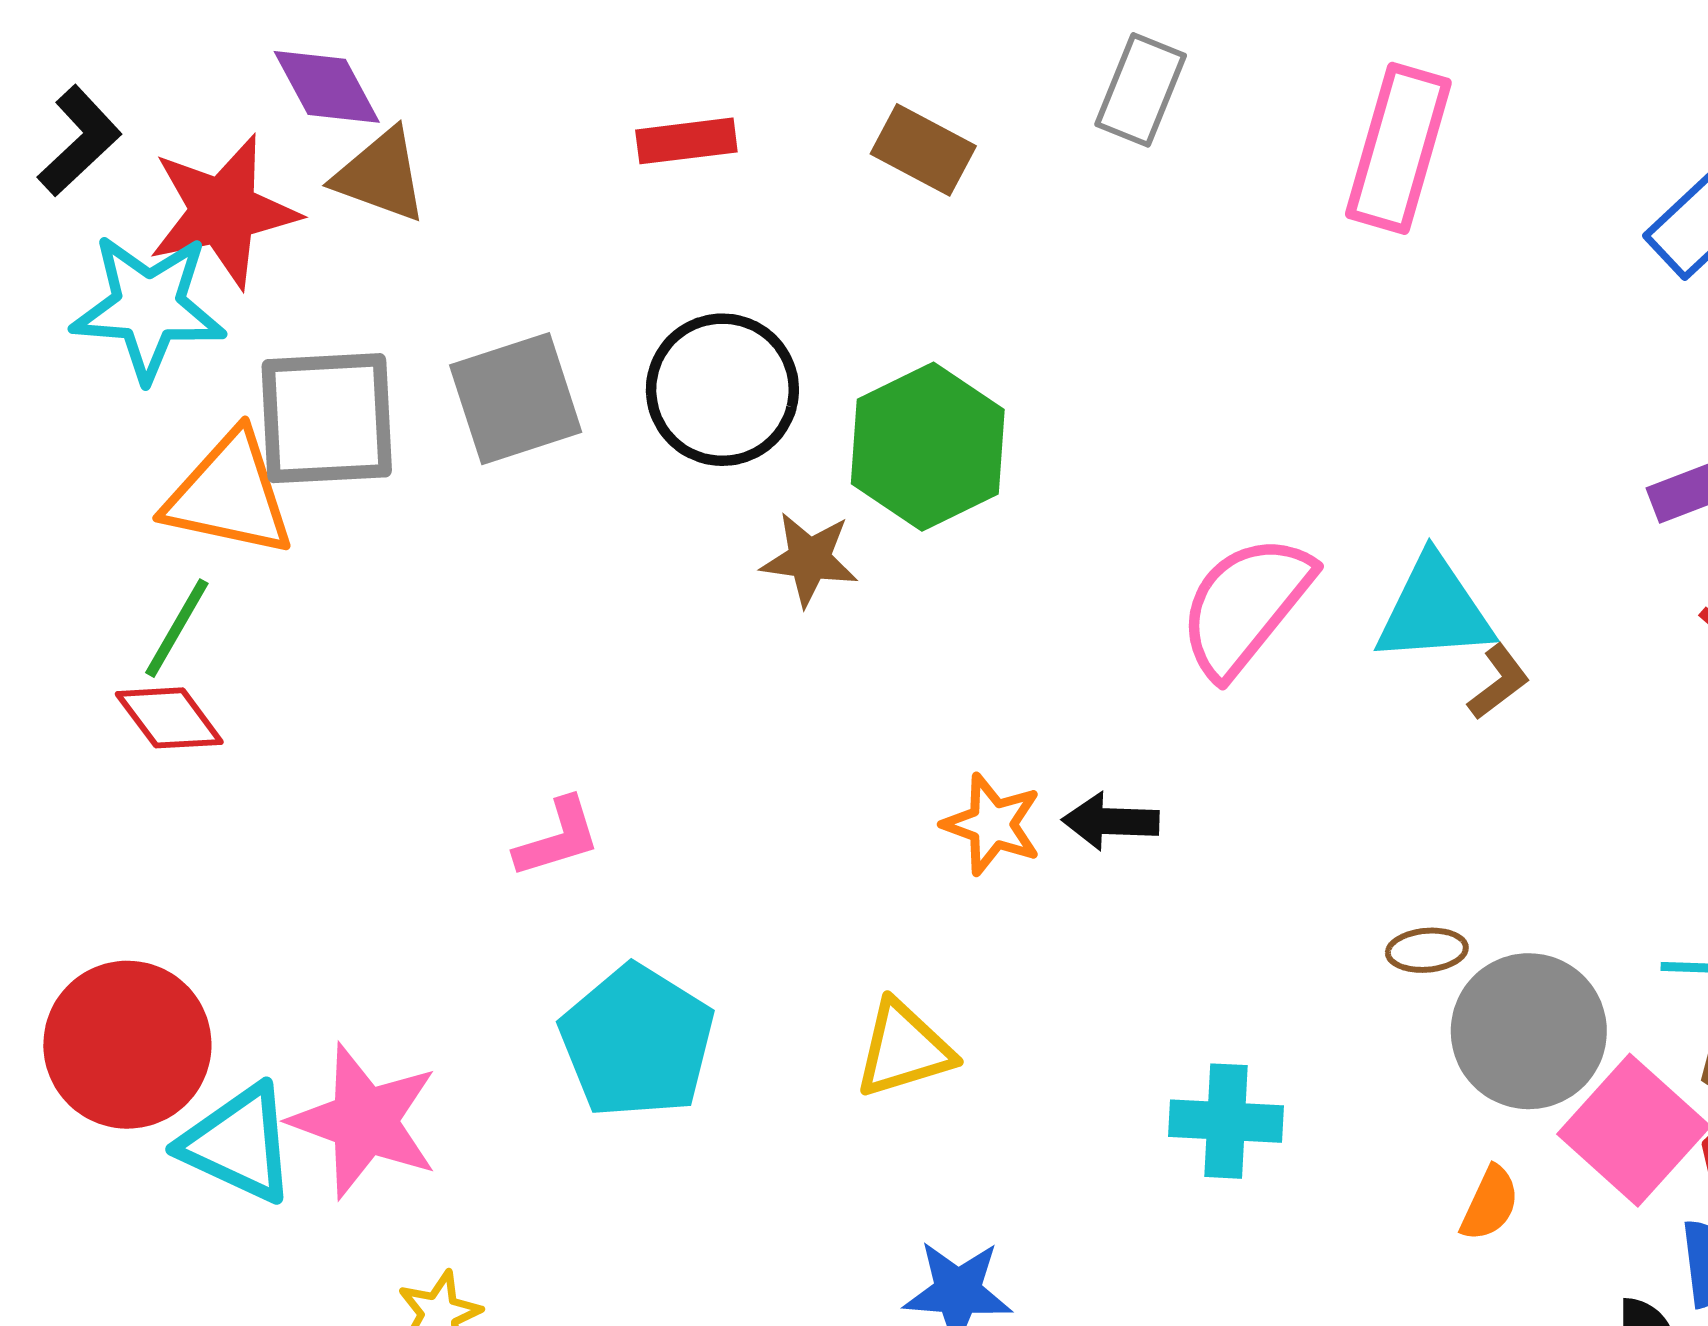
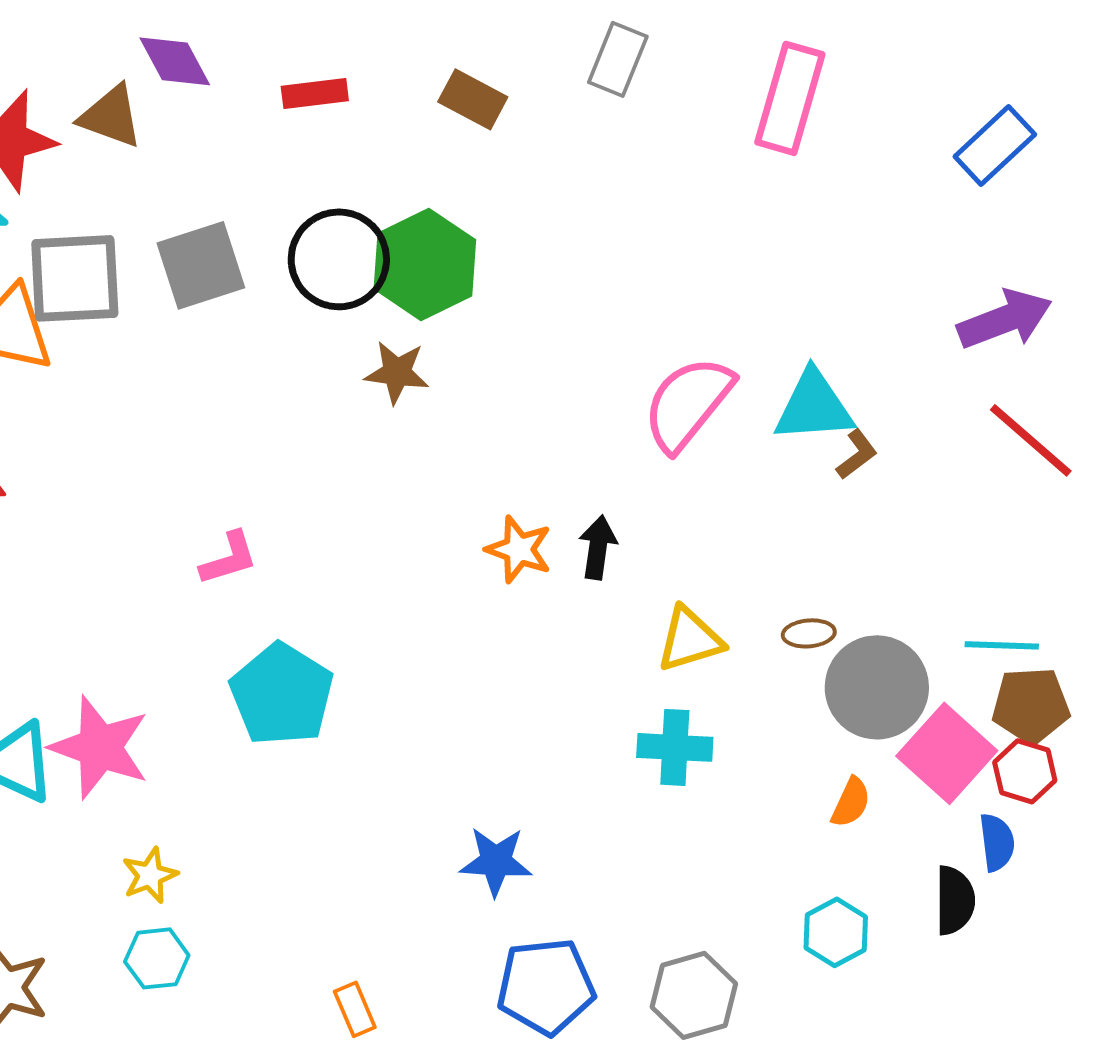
purple diamond: (327, 87) -> (175, 61), moved
green hexagon: (928, 447) -> (425, 264), moved
black arrow: (1111, 821) -> (598, 547), turned 96
yellow triangle: (904, 1049) -> (690, 639), moved

